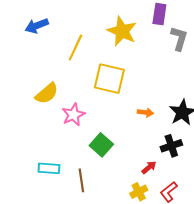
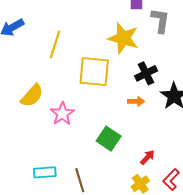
yellow star: (122, 31) -> (123, 38), moved
green square: (101, 145) -> (109, 139), moved
black cross: (171, 146) -> (146, 73), moved

